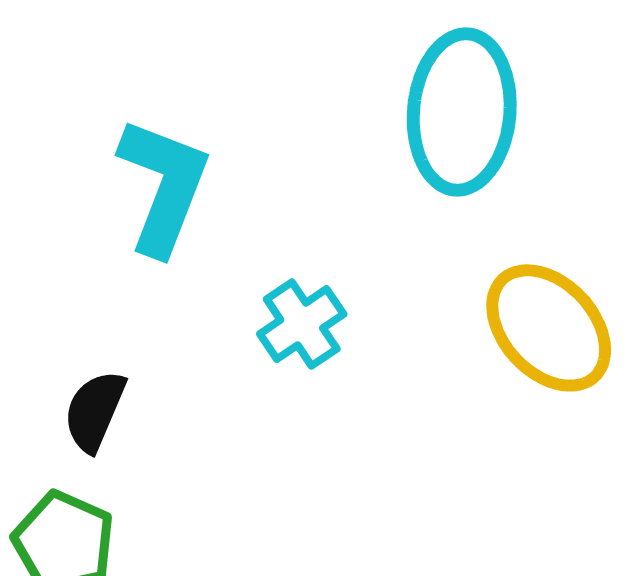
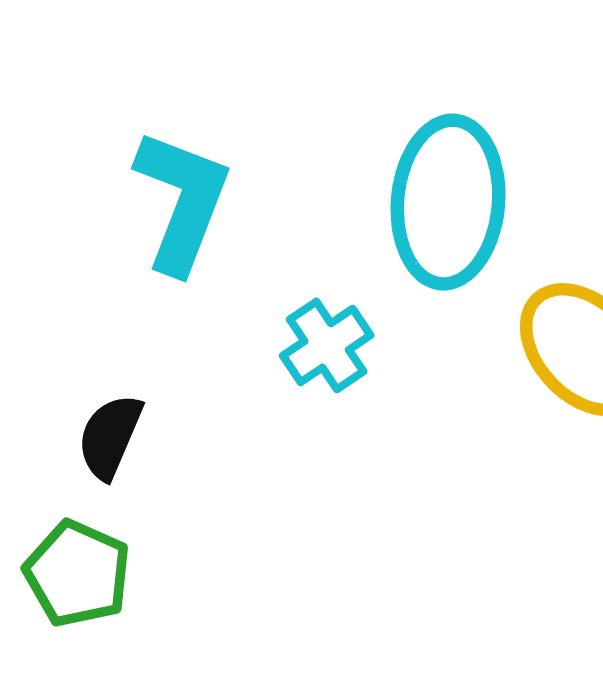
cyan ellipse: (462, 112) -> (448, 202), moved

